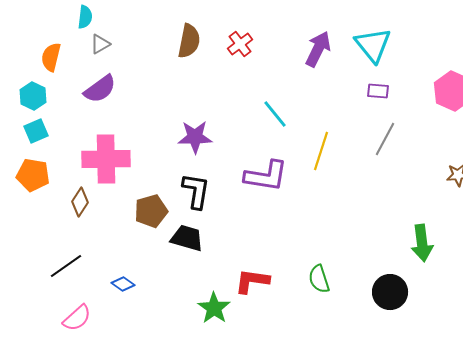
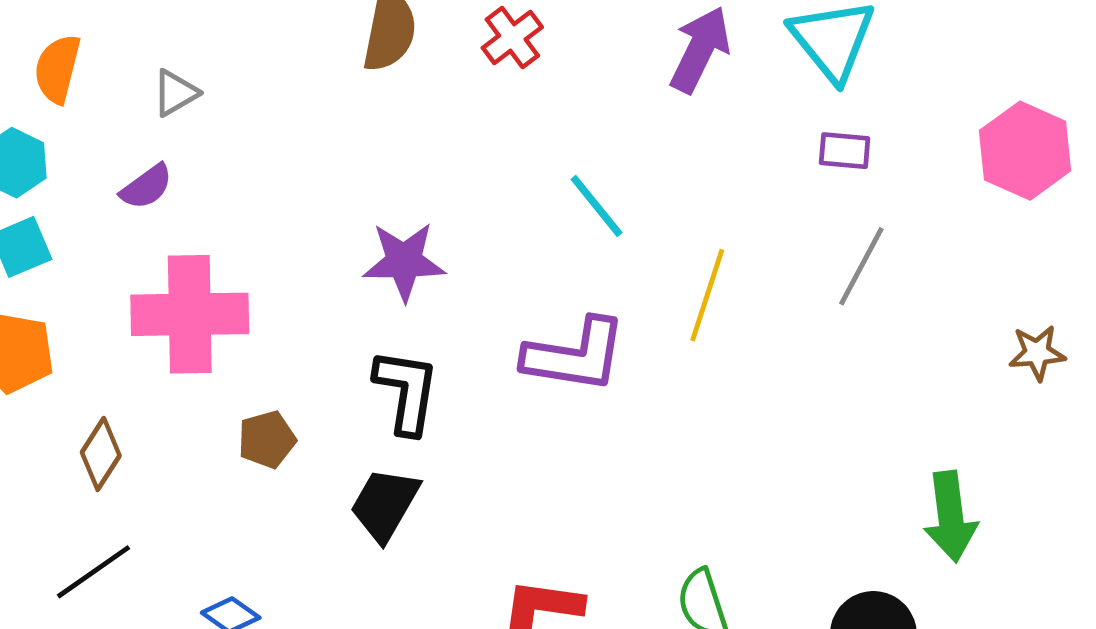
gray triangle: (100, 44) -> (175, 93), moved
purple semicircle: (100, 89) -> (146, 187), moved, size x0.7
brown diamond: (80, 202) -> (101, 454), moved
brown pentagon: (151, 211) -> (267, 439), moved, size x0.7
black trapezoid: (187, 238) -> (385, 504), turned -76

